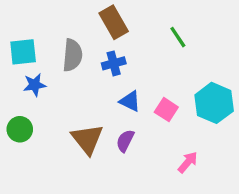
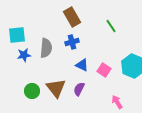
gray semicircle: (72, 55) -> (46, 48), moved
green circle: (20, 129) -> (32, 91), moved
pink arrow: (188, 162) -> (117, 102), turned -72

